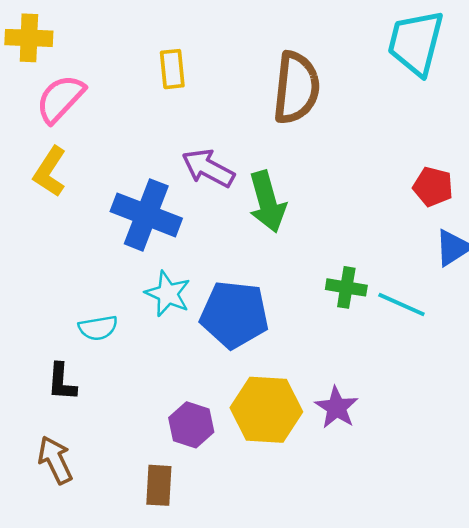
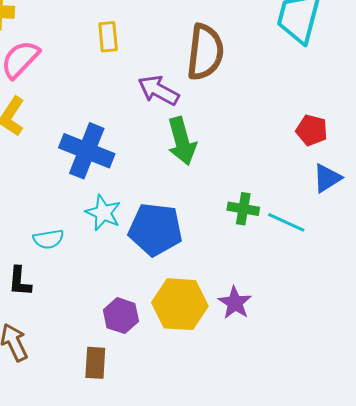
purple arrow: (208, 168) -> (158, 90), moved

